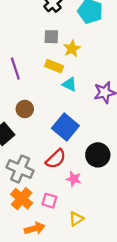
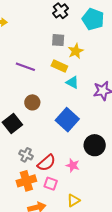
purple line: (15, 69) -> (25, 67), turned -54
red semicircle: (56, 159) -> (46, 163), moved
gray cross: (20, 169) -> (26, 155), size x0.6
orange cross: (22, 199) -> (26, 181), turned 30

